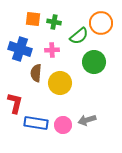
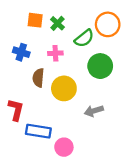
green cross: (54, 22) -> (58, 23), turned 32
blue cross: (20, 49) -> (21, 52), size x0.7
gray arrow: (87, 120) -> (94, 111), moved
pink circle: (63, 125) -> (64, 147), moved

